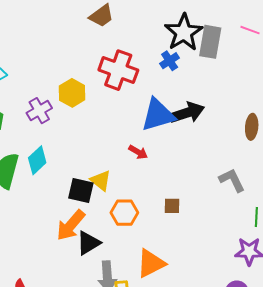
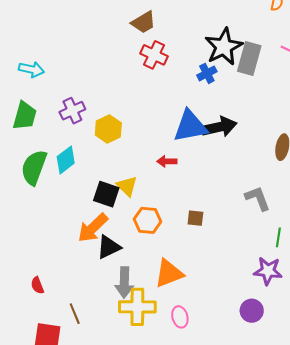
red cross: (118, 70) -> (154, 55), moved, size x0.7
yellow hexagon: (72, 93) -> (108, 129), moved
red arrow: (138, 152) -> (167, 161), turned 144

